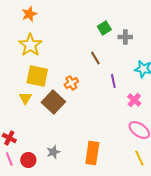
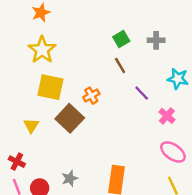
green square: (104, 28) -> (121, 39), moved
purple line: (113, 81) -> (142, 93), turned -32
yellow triangle: (25, 98) -> (31, 126), moved

